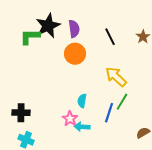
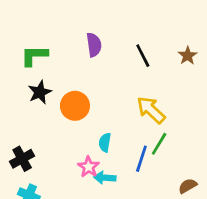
black star: (48, 26) -> (40, 92), moved, size x0.7
orange circle: (75, 54) -> (75, 106), moved
black cross: (21, 113) -> (22, 159), turned -30

